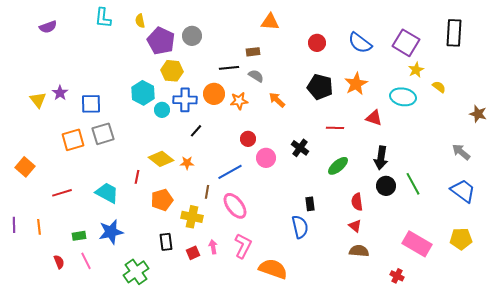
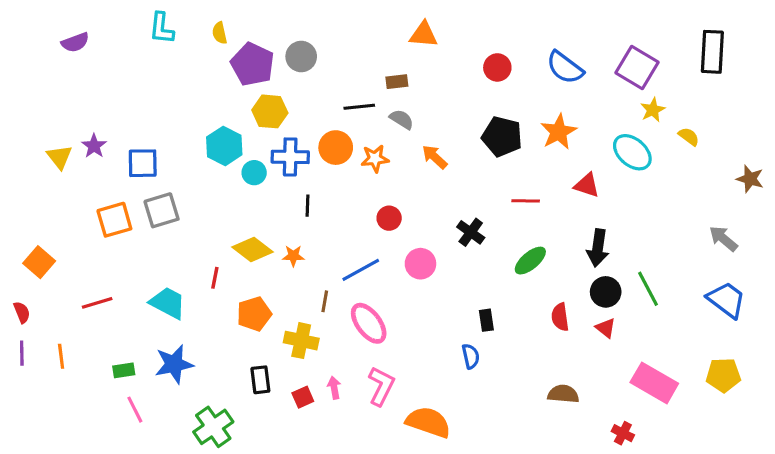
cyan ellipse: (403, 97) -> (632, 152), turned 30
black line: (196, 131) -> (307, 206), turned -40
pink circle: (266, 158) -> (420, 264), moved
red triangle: (355, 226) -> (606, 328), moved
blue semicircle: (300, 227) -> (471, 356), size x0.7
red semicircle: (59, 262) -> (22, 312), moved

